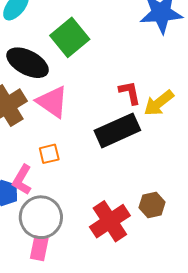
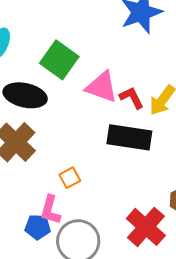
pink triangle: (52, 102) -> (102, 87), moved
black rectangle: (117, 130) -> (129, 137), turned 48

